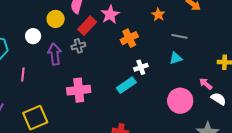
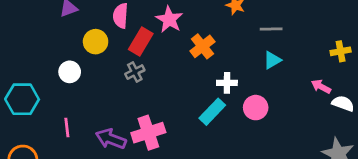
purple arrow: (55, 54) -> (111, 139), moved, turned -50
white cross: (141, 67) -> (227, 83), turned 32
pink circle: (180, 101) -> (256, 108), moved, size x0.7

